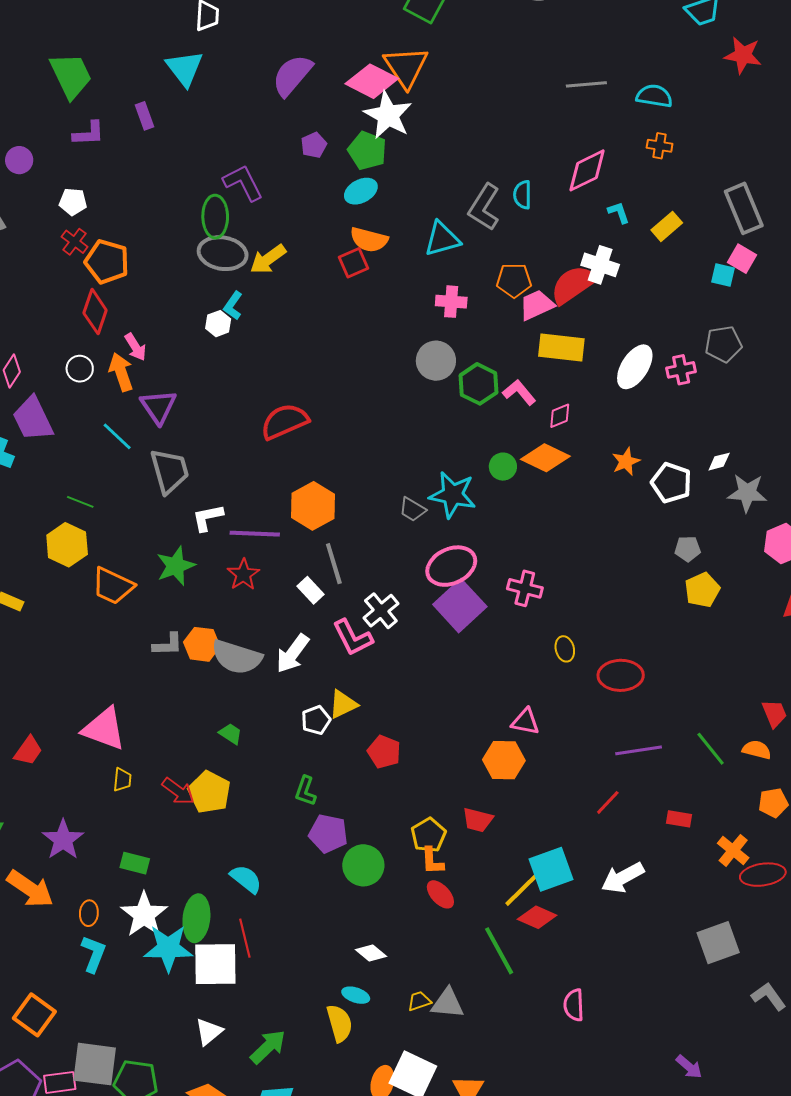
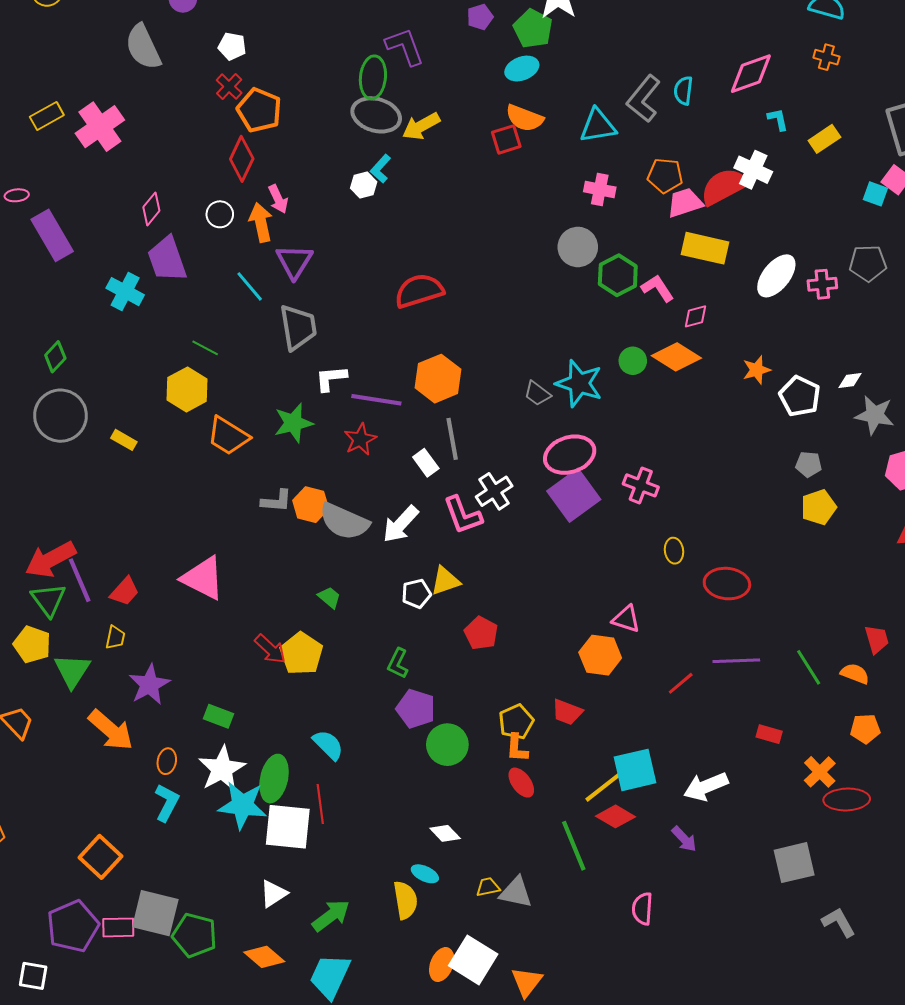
yellow trapezoid: (122, 780) -> (115, 637), moved
red line: (608, 802) -> (681, 683), moved
purple arrow: (689, 1067) -> (684, 839), moved

